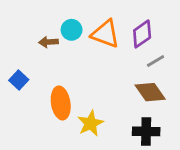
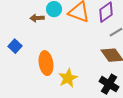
black cross: (146, 131) -> (109, 84), turned 30

